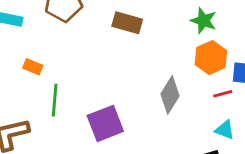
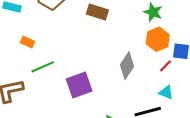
red line: (223, 94) -> (165, 66), turned -32
green line: (55, 100) -> (43, 67), turned 60

